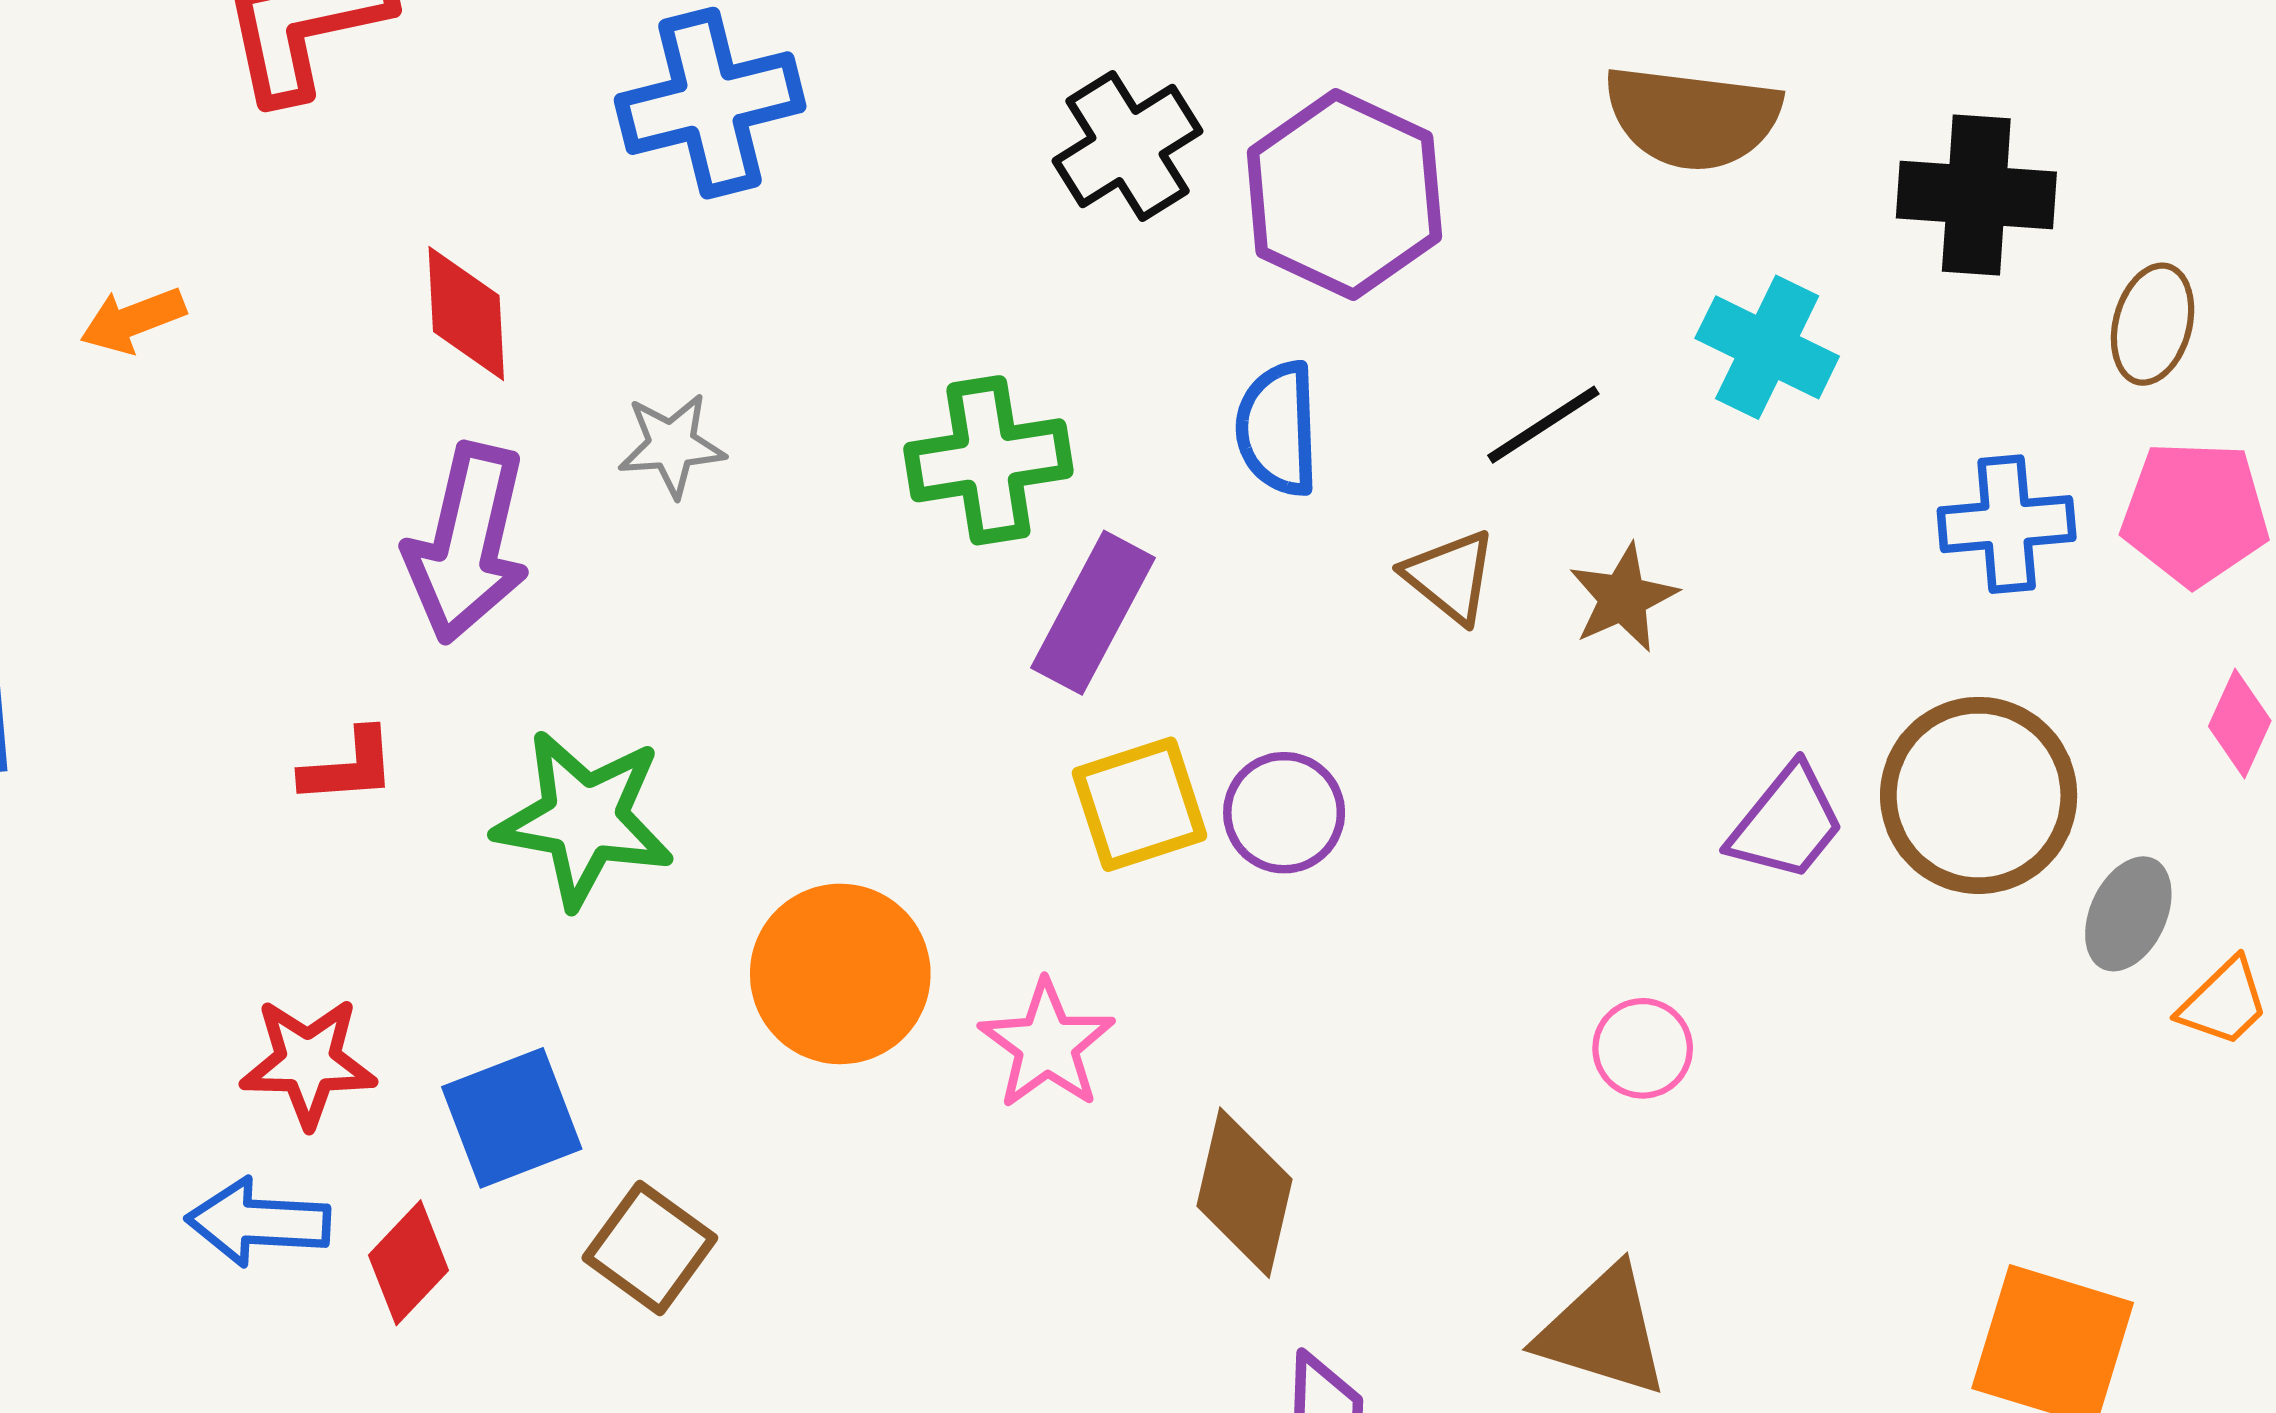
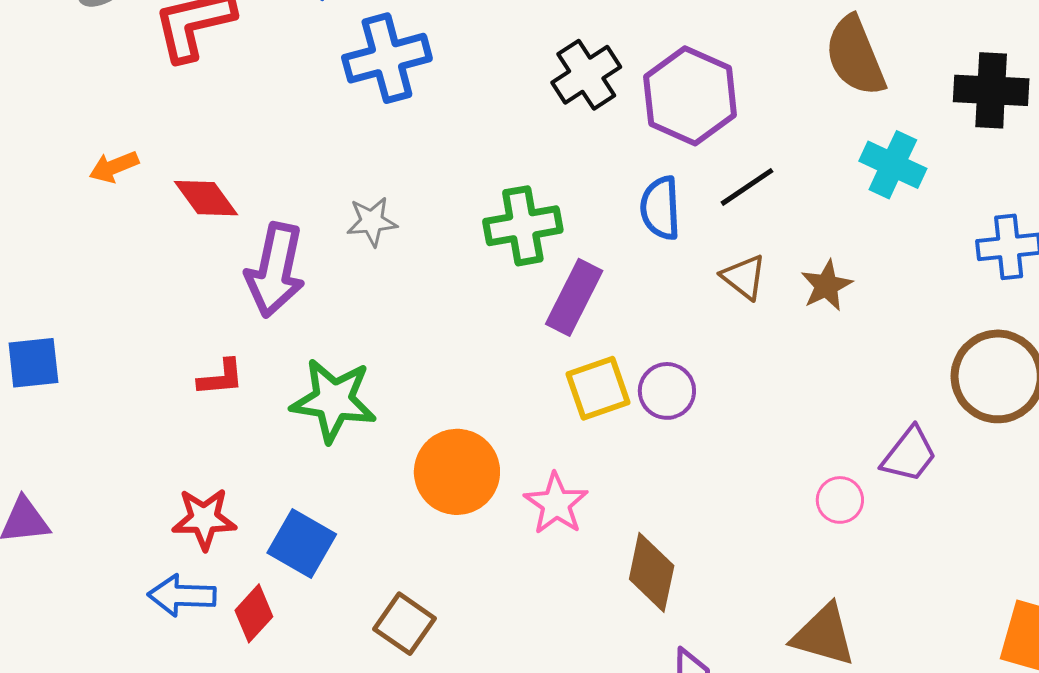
brown semicircle: (1692, 117) -> (855, 56), turned 62
red diamond: (466, 314) -> (206, 198), moved, turned -32
black line: (1543, 425) -> (747, 187), moved
purple trapezoid: (1787, 823) -> (909, 455), moved
blue square: (512, 1118) -> (302, 543), turned -38
brown square: (650, 1248) -> (405, 624), moved

